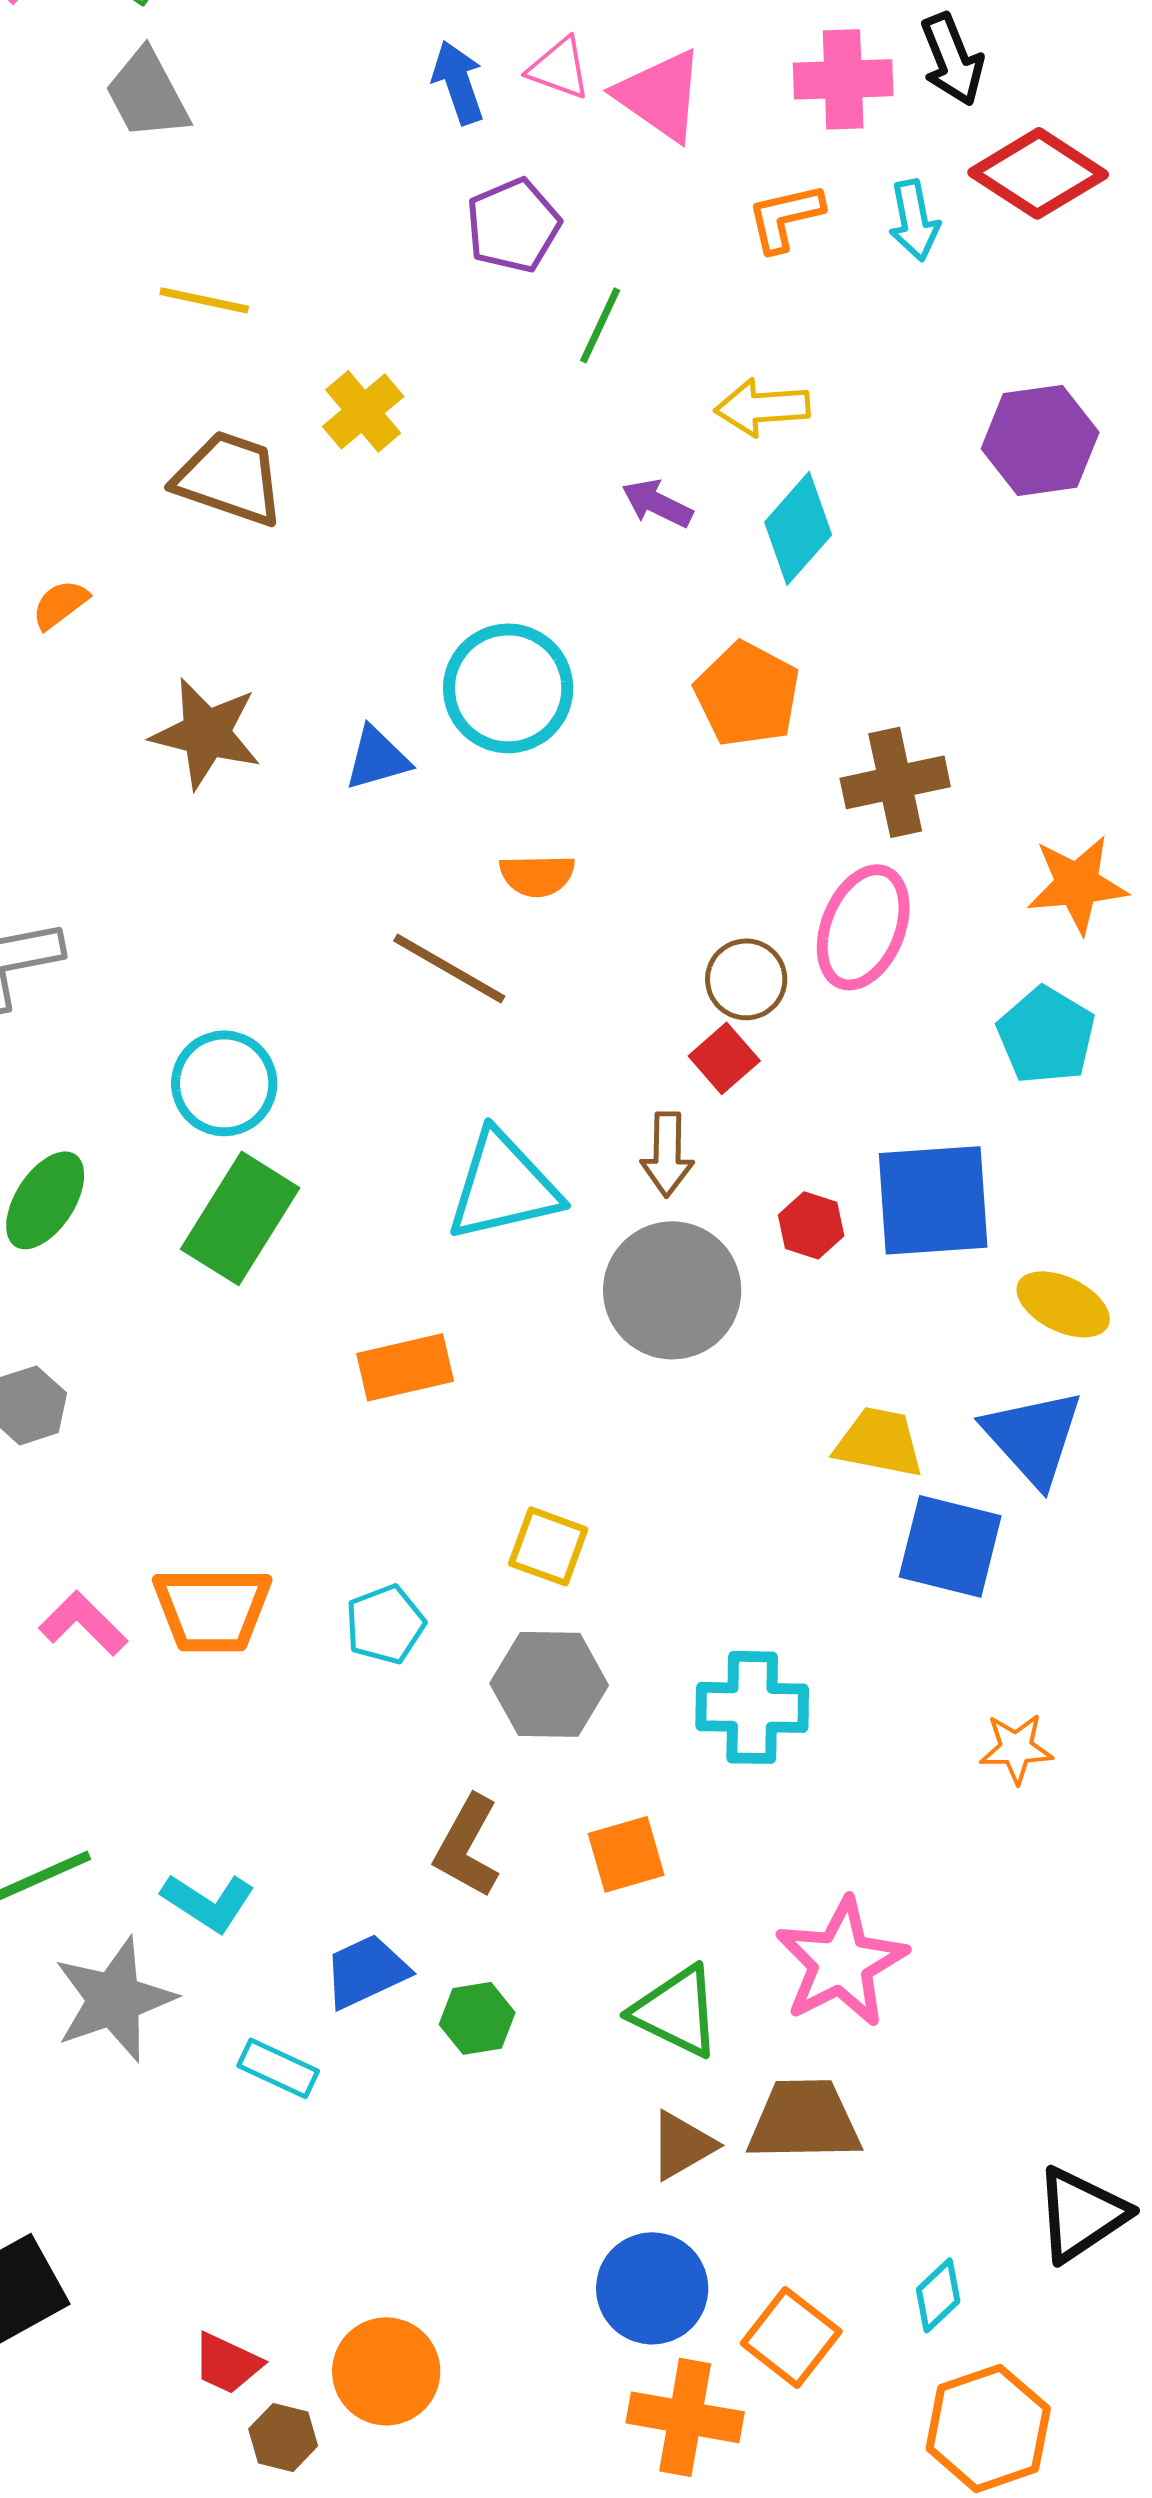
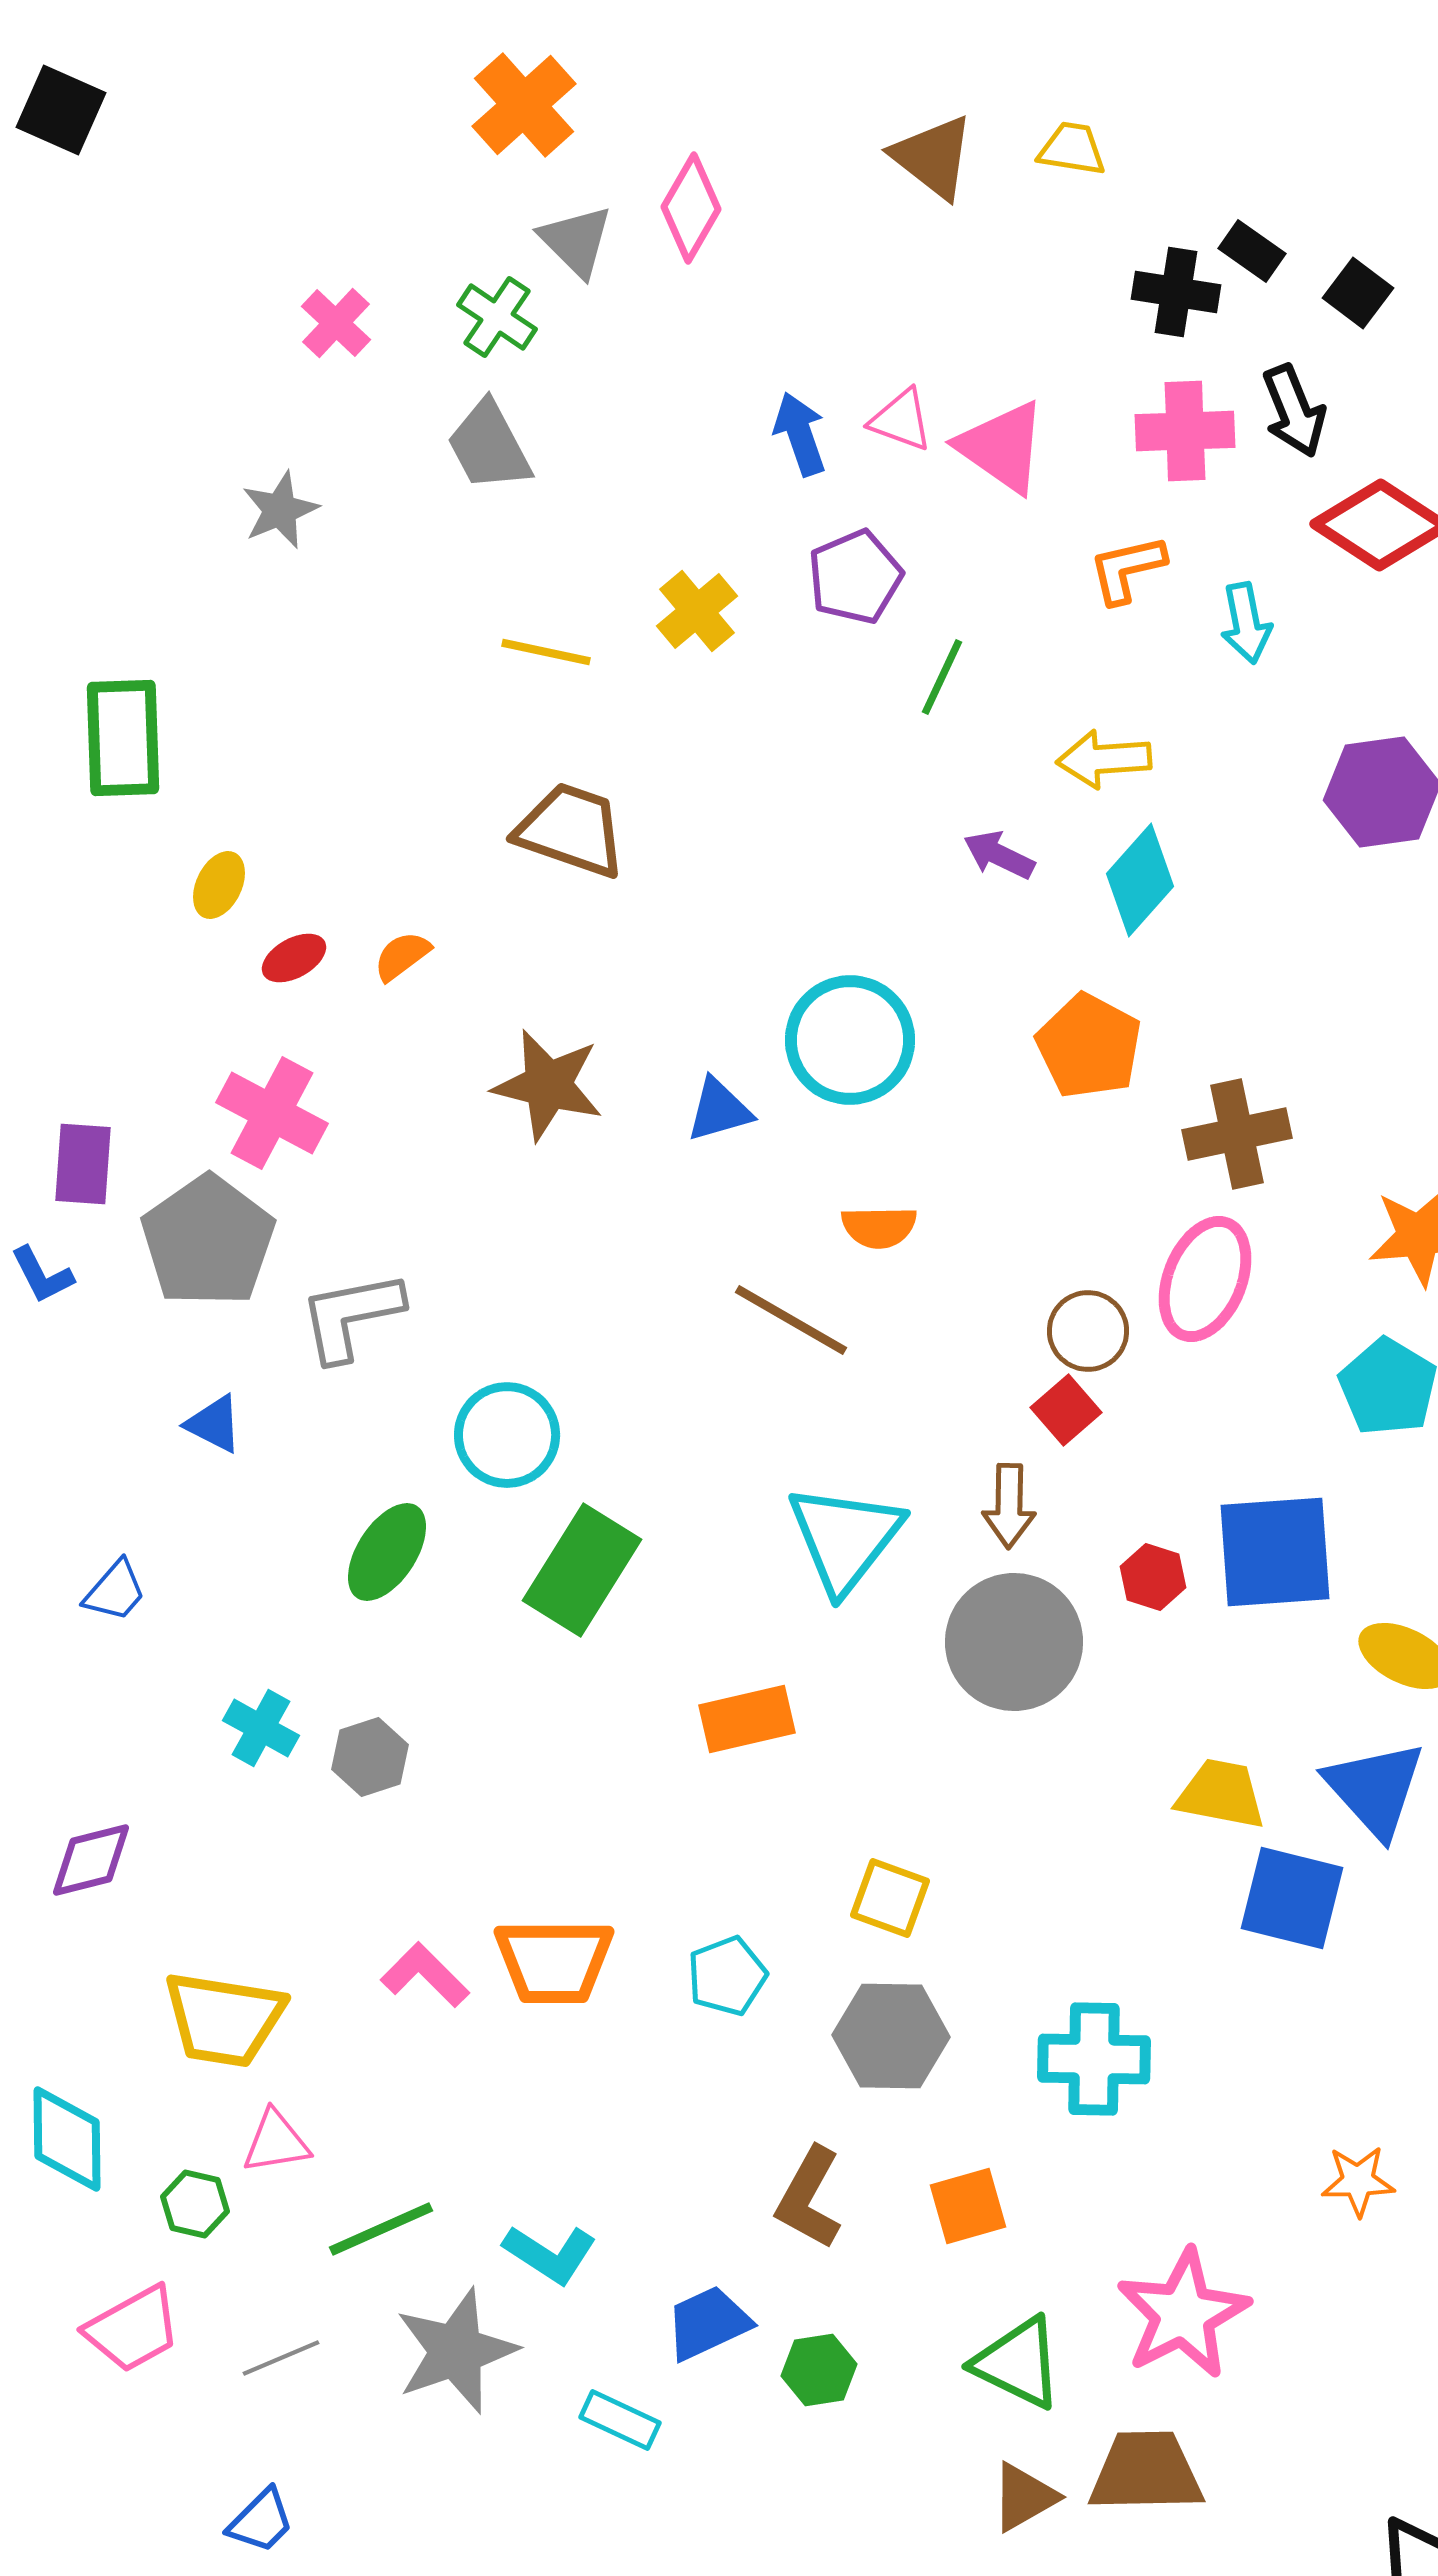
cyan arrow: (914, 220) -> (1246, 623), moved
yellow cross: (363, 411) -> (697, 611), moved
cyan circle: (224, 1083) -> (507, 1435), moved
cyan triangle: (503, 1186) -> (845, 1538), turned -39
orange star: (1016, 1748) -> (1358, 2181), moved

